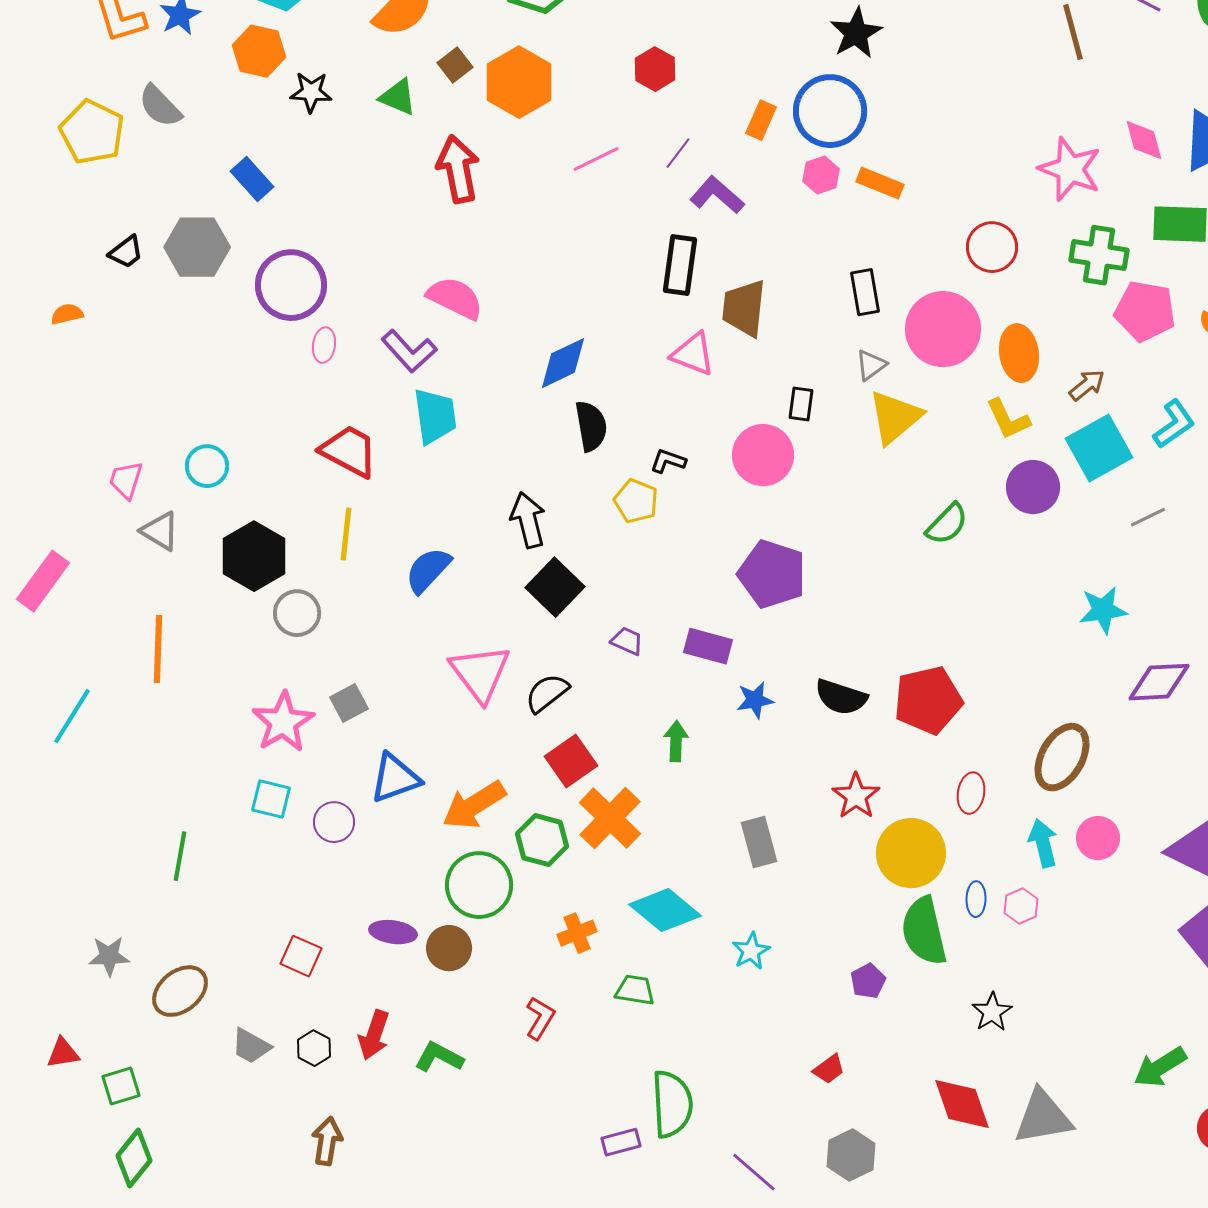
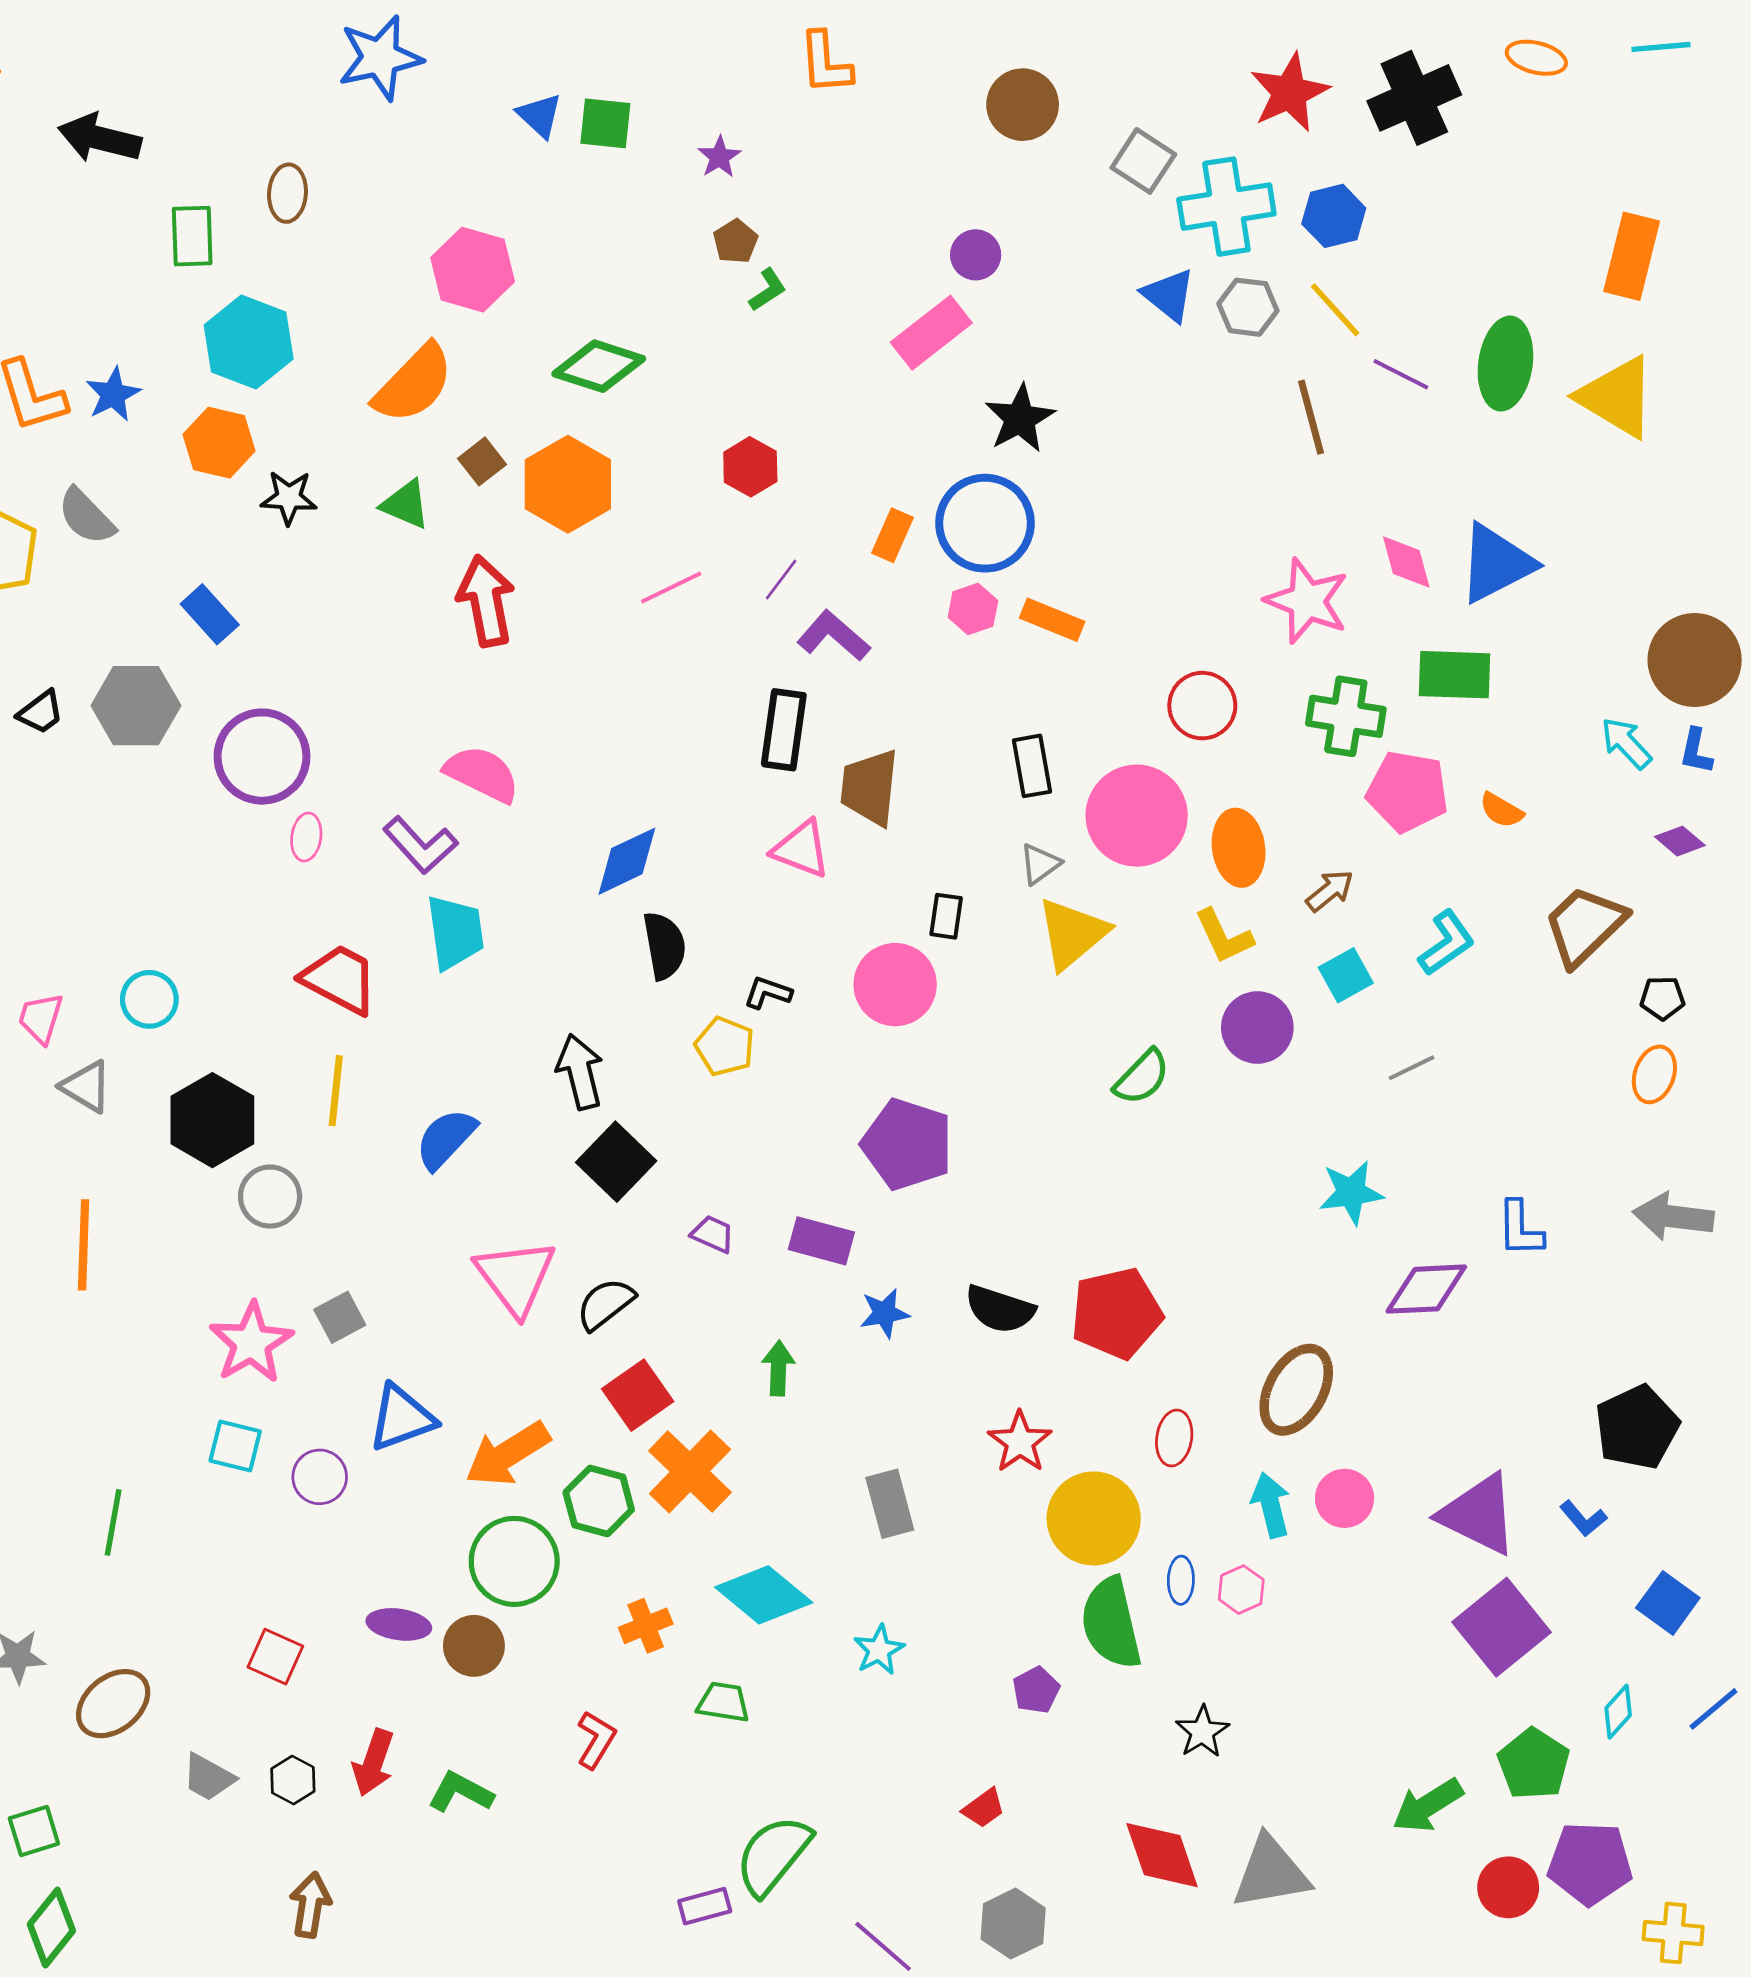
cyan square: (1099, 448) -> (1346, 975), size x0.6
green semicircle: (672, 1104) -> (773, 1855), turned -138

